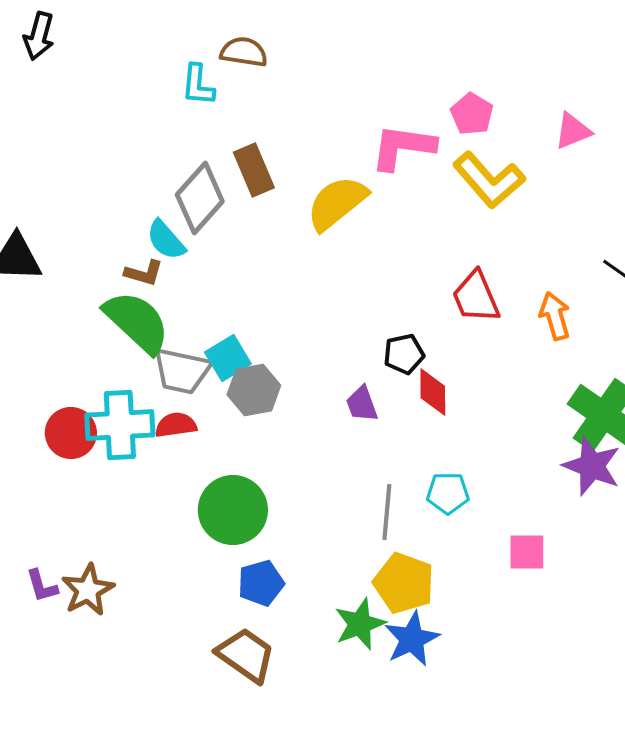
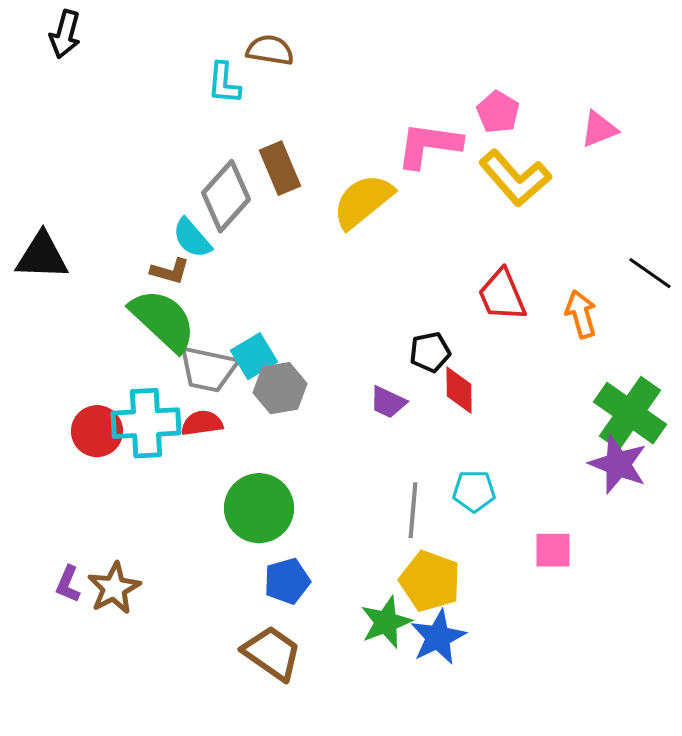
purple trapezoid: (362, 404) -> (388, 402), turned -45
purple L-shape: (42, 586) -> (68, 584), turned 39

